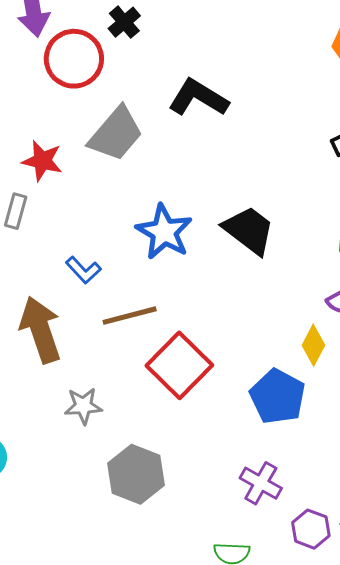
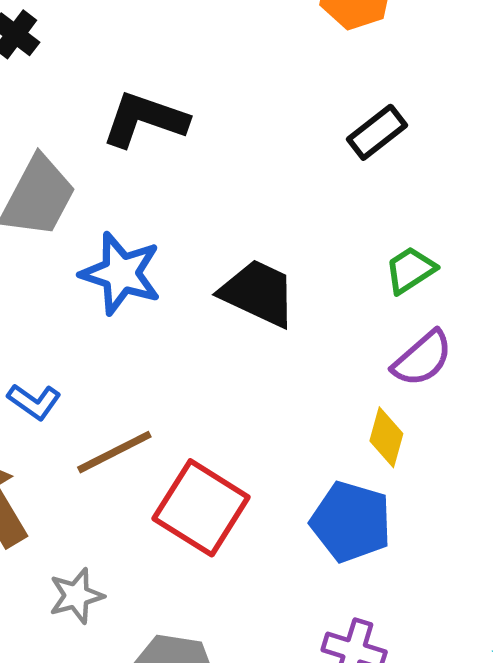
blue star: (164, 232) -> (121, 273), moved

